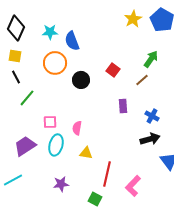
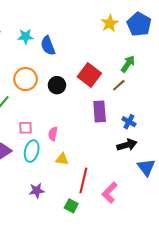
orange circle: (55, 63) -> (26, 79), moved
red square: (113, 70) -> (89, 75), size x1.6
purple rectangle: (123, 106) -> (100, 111), size x1.5

